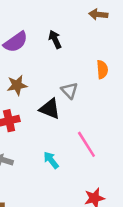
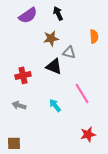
brown star: (17, 85) -> (51, 38), moved
gray triangle: (69, 91) -> (69, 52), turned -32

